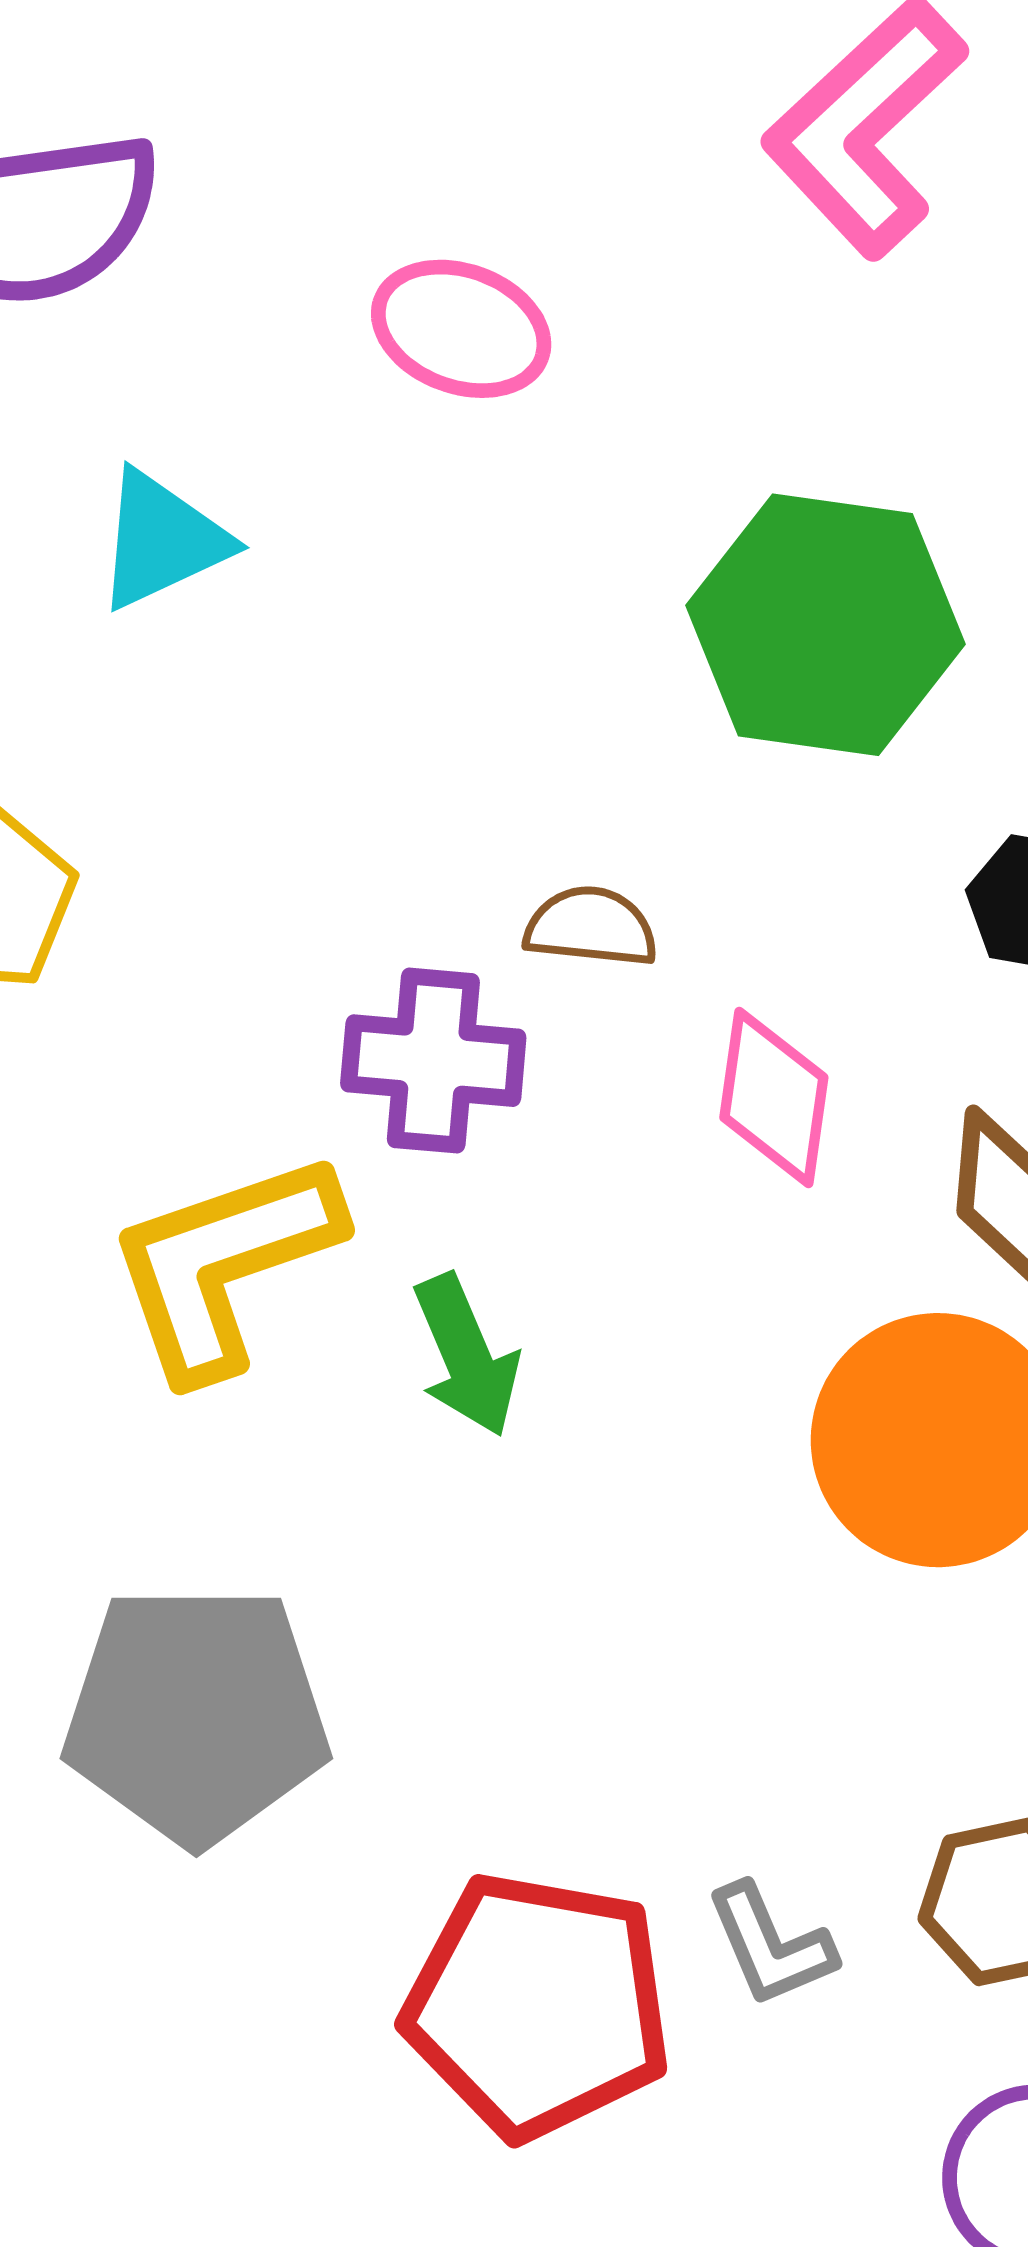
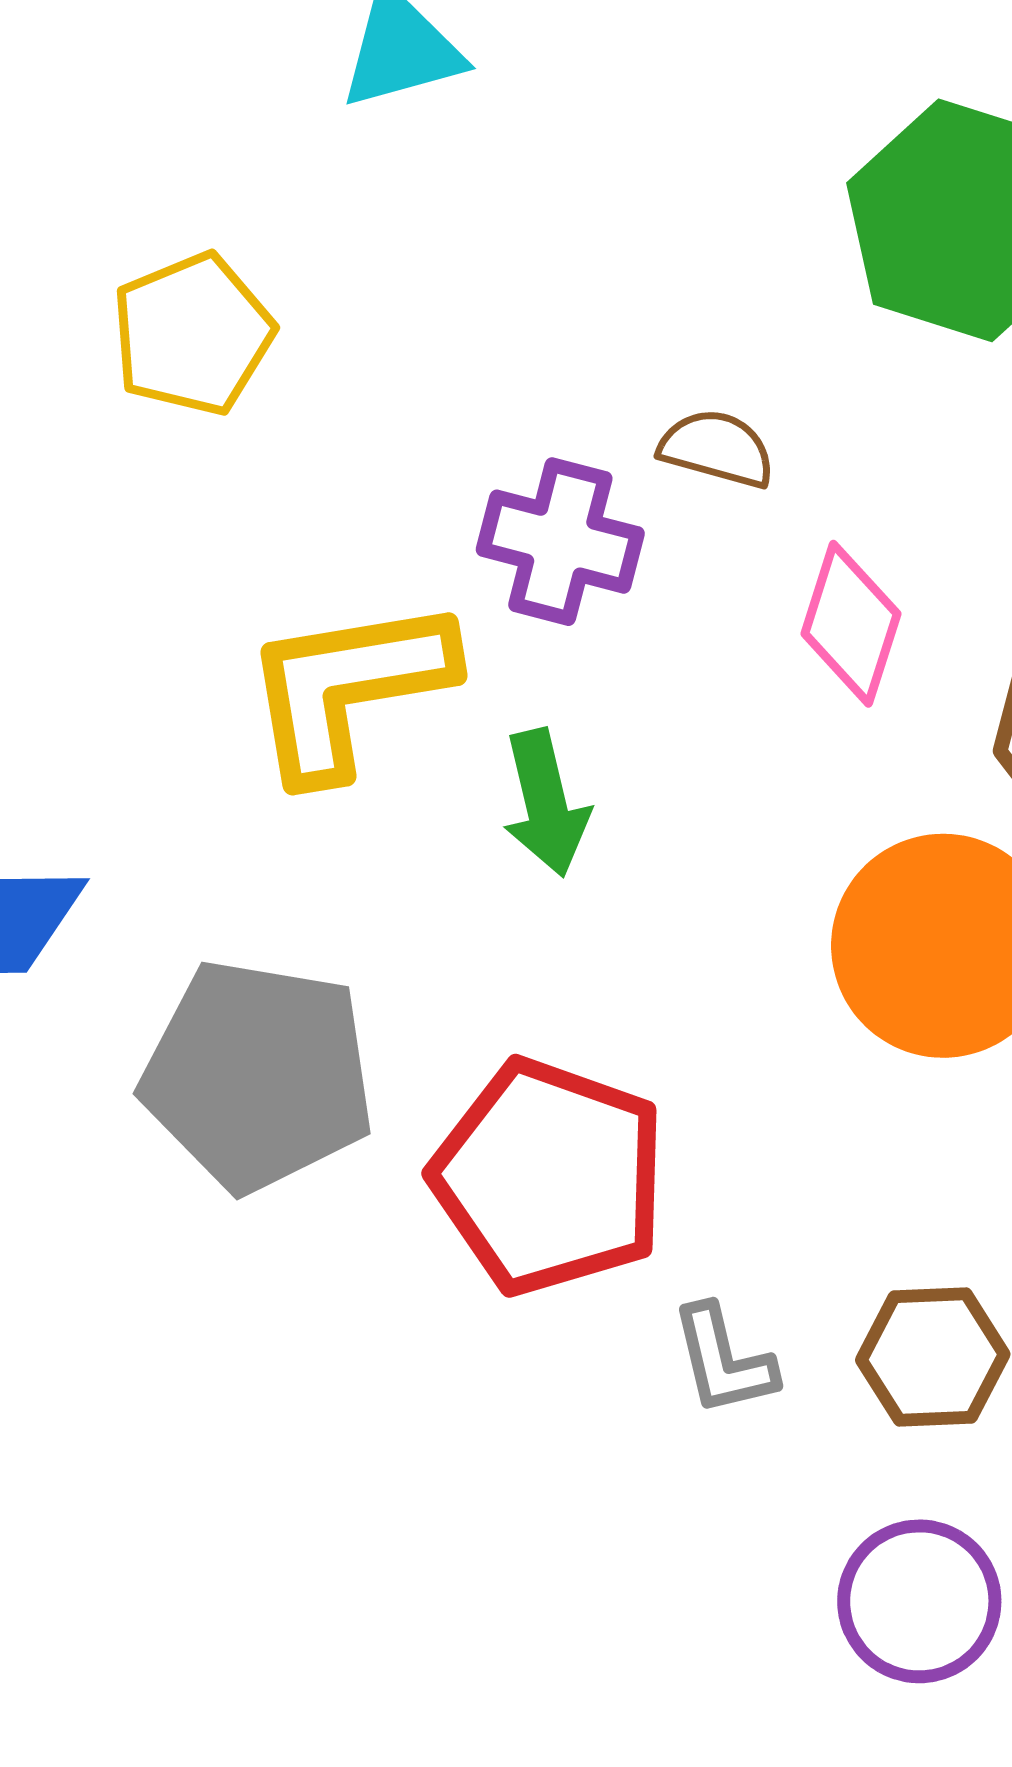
red pentagon: (538, 2006) -> (549, 1177), moved

